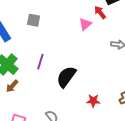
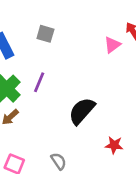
purple line: (40, 62) -> (39, 82), moved

